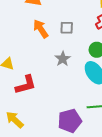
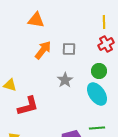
orange arrow: (41, 29) -> (43, 50), turned 72

